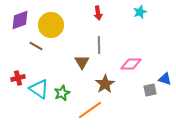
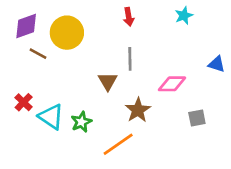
brown line: (36, 46) -> (38, 54), moved
red cross: (18, 78) -> (24, 102), turned -32
blue triangle: (165, 79) -> (217, 64), moved

